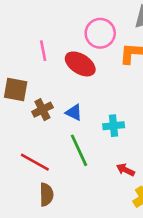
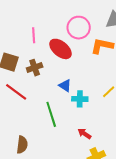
brown cross: (42, 110) -> (35, 68), moved
blue triangle: (74, 113) -> (65, 86), moved
red line: (35, 162) -> (16, 92), moved

